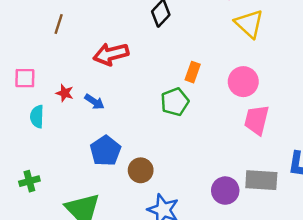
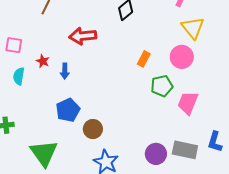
pink circle: (243, 82) -> (182, 57), moved
blue arrow: (94, 102) -> (65, 71), turned 49
green pentagon: (175, 102) -> (162, 86), moved

